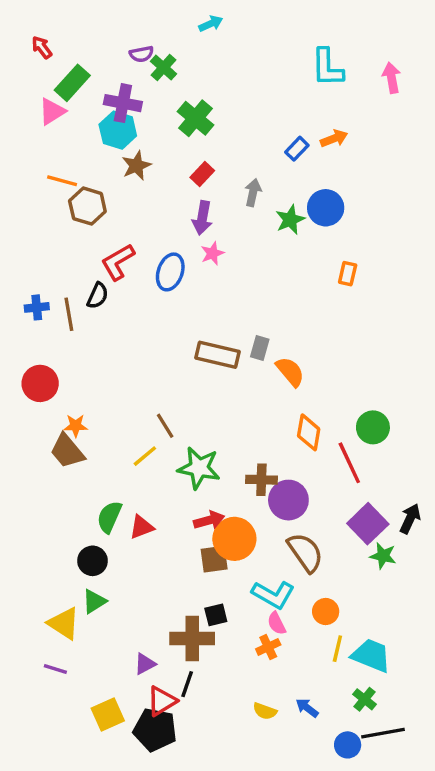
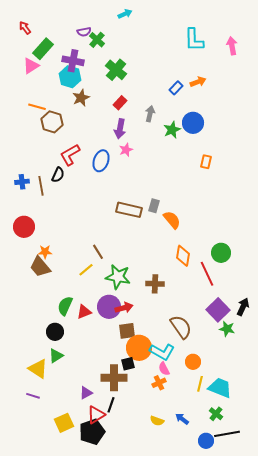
purple circle: (288, 500) -> (109, 307), moved
orange circle: (234, 539) -> (139, 348), moved
black pentagon: (155, 730) -> (92, 432), turned -30

